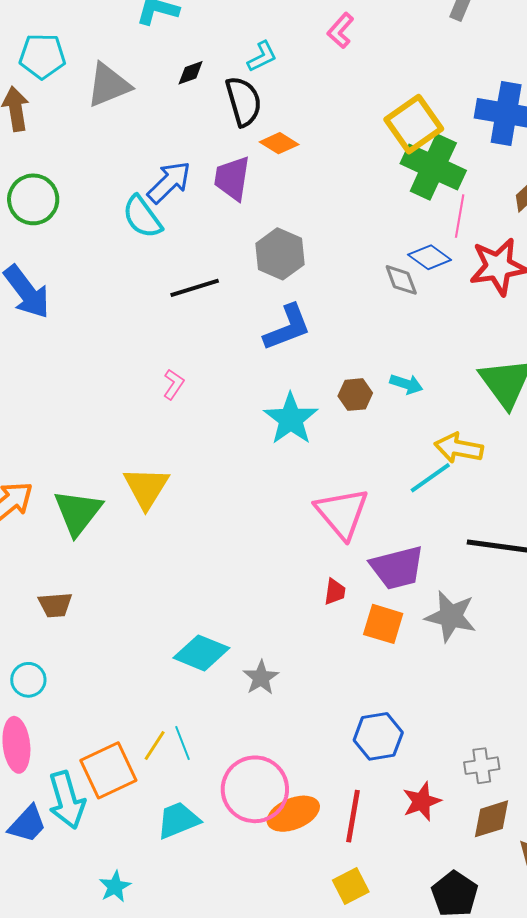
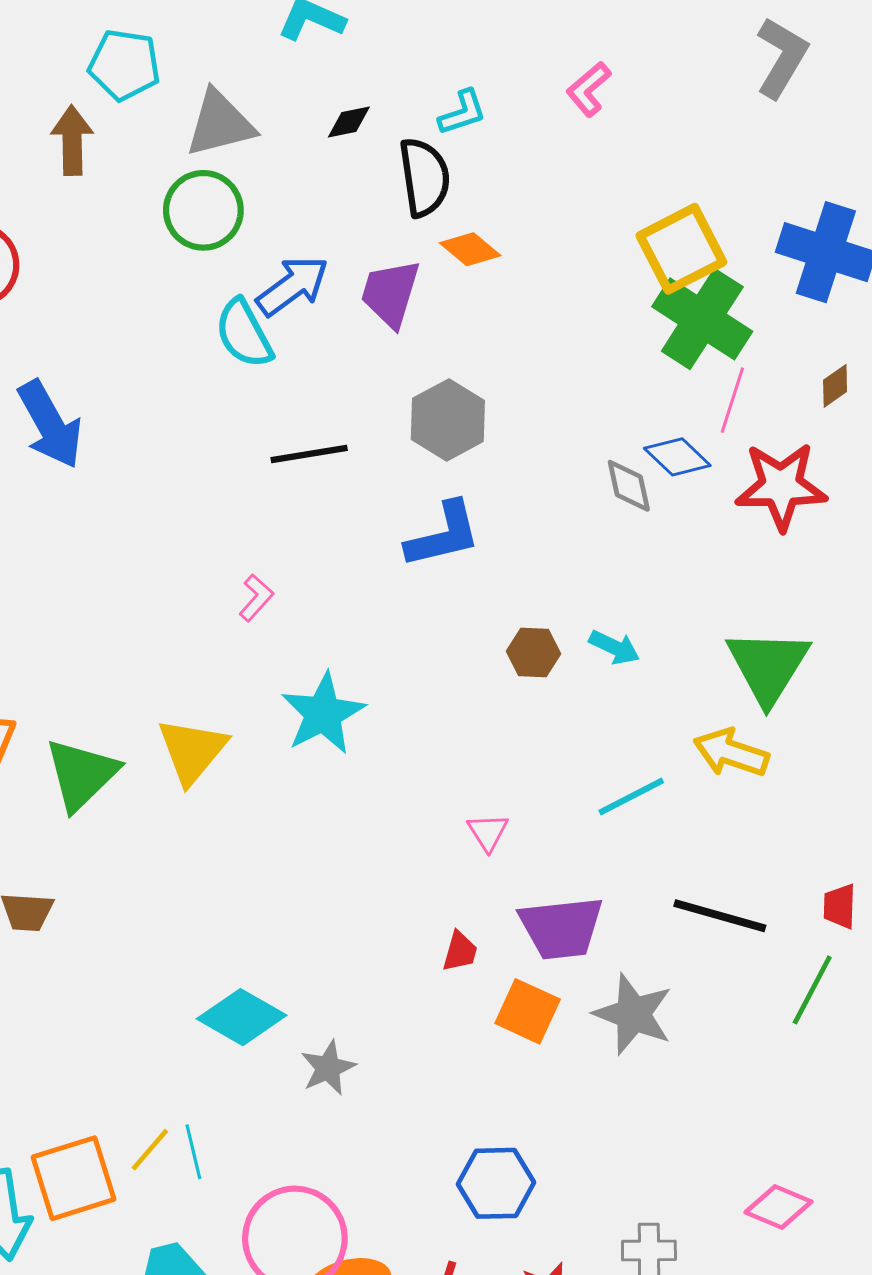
green circle: (33, 199) -> (203, 210), moved
cyan star: (291, 419) -> (323, 714), moved
yellow arrow: (459, 448) -> (731, 753), moved
pink triangle: (342, 513) -> (488, 832), size x0.5

